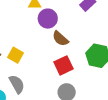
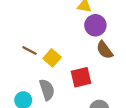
red square: (63, 65) -> (81, 77), moved

